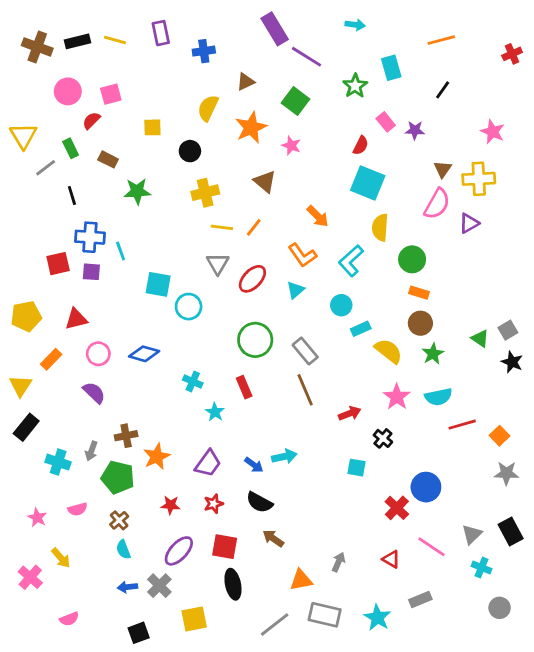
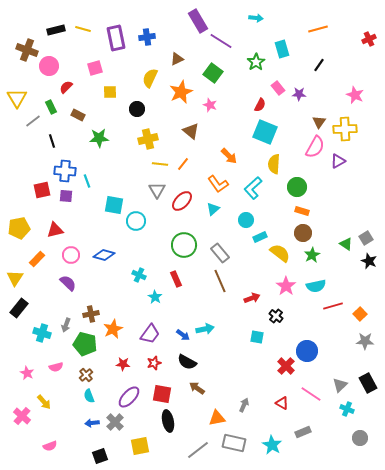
purple rectangle: (161, 33) -> (116, 38), moved, size x1.4
brown cross: (37, 47) -> (27, 50), moved
pink square: (111, 94) -> (95, 68), moved

